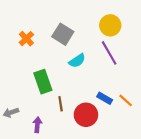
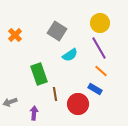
orange cross: (26, 39) -> (15, 35), moved
orange line: (126, 100) -> (101, 71), moved

